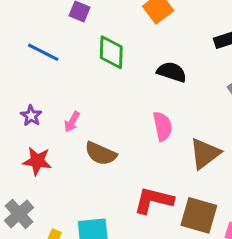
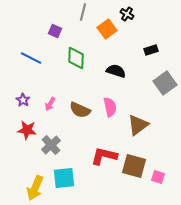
brown semicircle: (101, 154) -> (80, 110), moved
gray cross: (19, 214) -> (51, 145), moved

